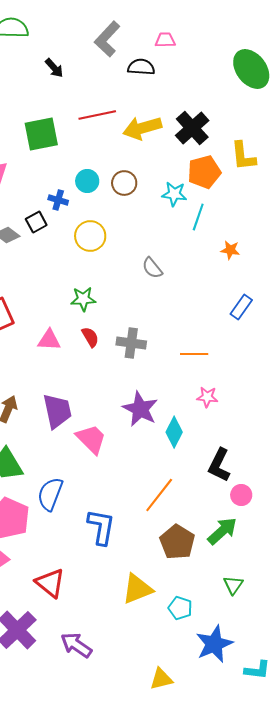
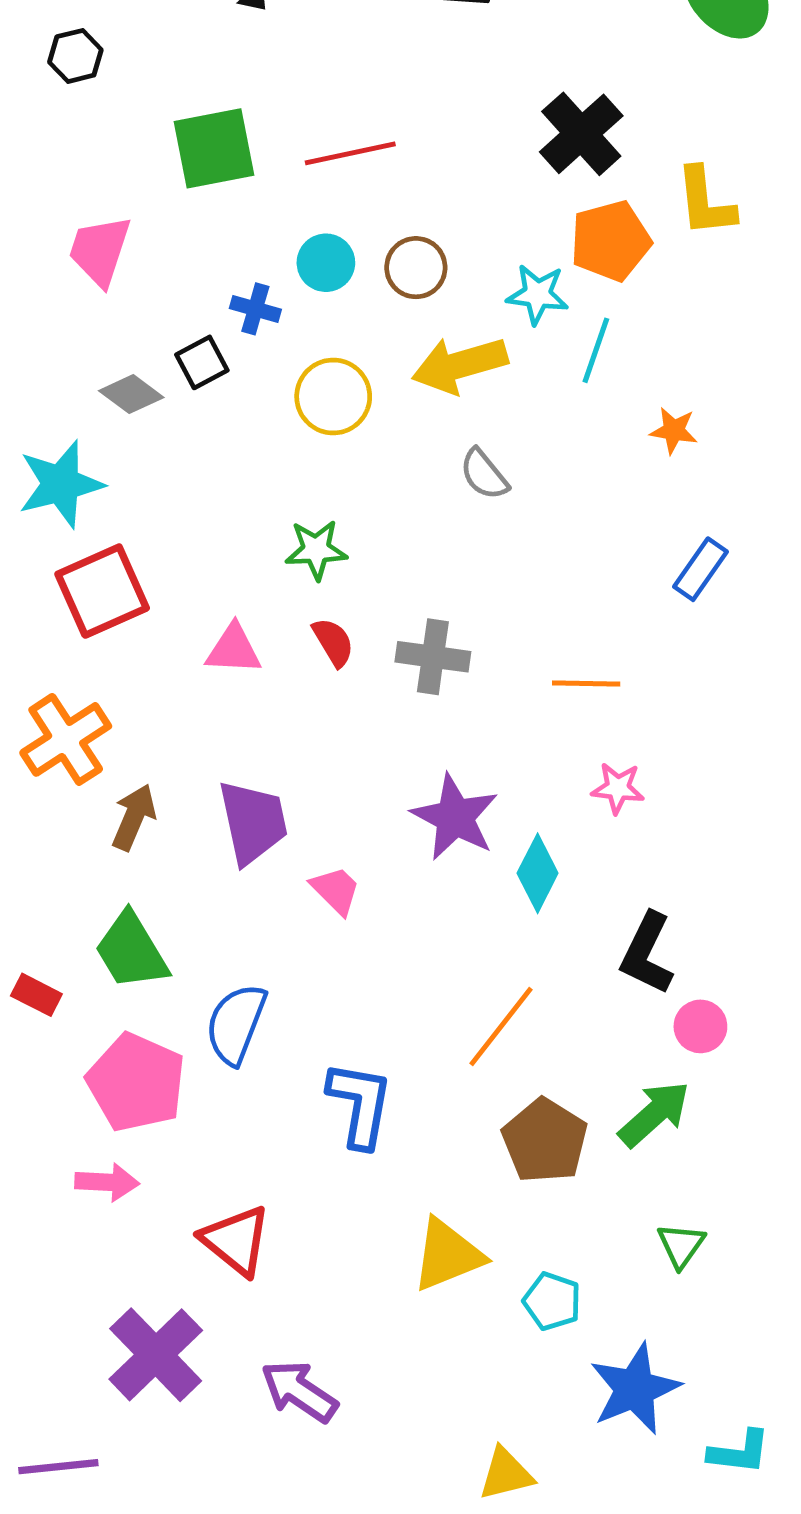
red line: (97, 115) -> (350, 153), moved
yellow arrow: (142, 128) -> (460, 365), moved
pink trapezoid: (91, 439) -> (336, 890), size x0.7

